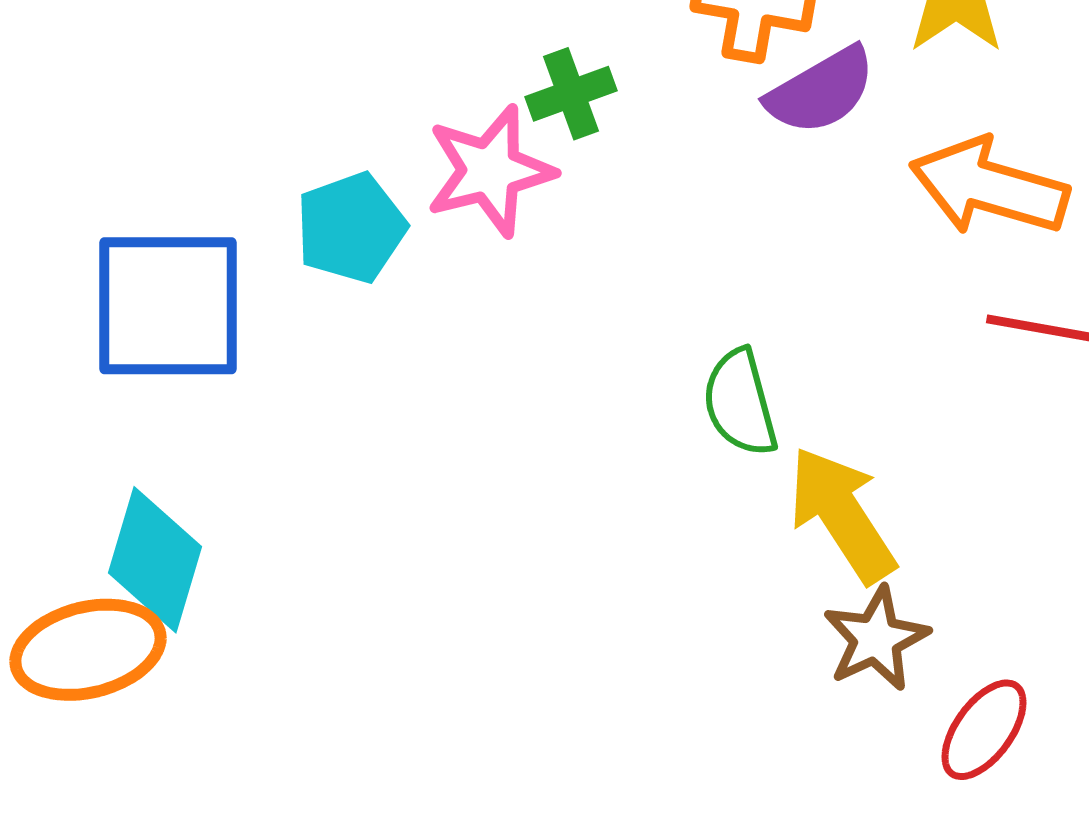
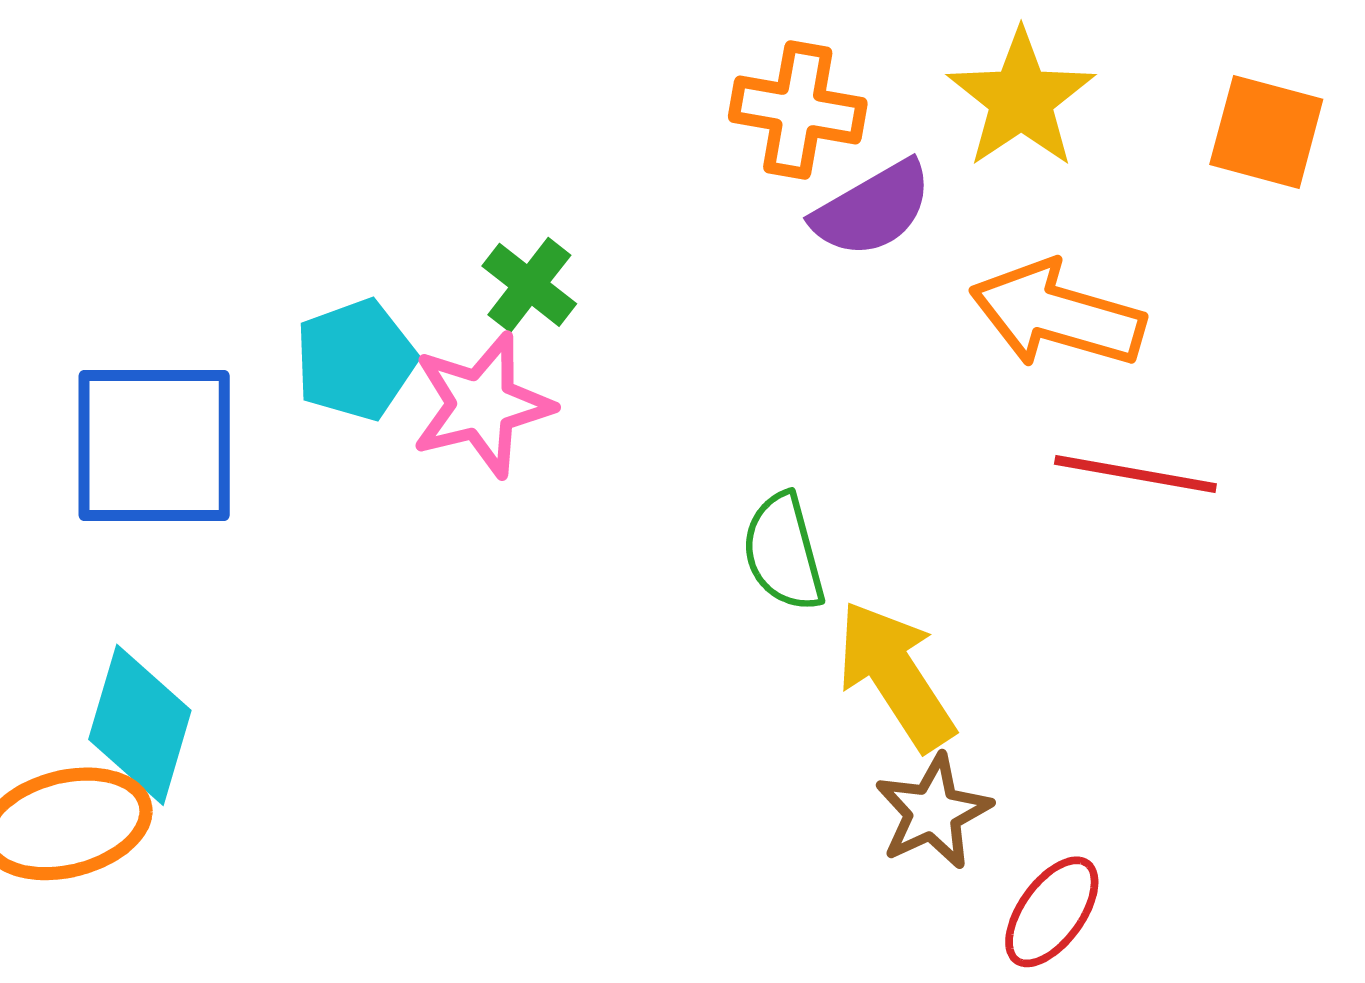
green cross: (571, 94) -> (529, 285), moved, turned -32
pink star: (490, 171) -> (482, 405), moved

